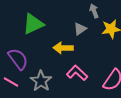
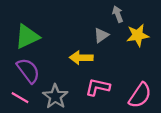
green triangle: (33, 24) -> (27, 36), moved
pink L-shape: (77, 73) -> (98, 87), turned -30

